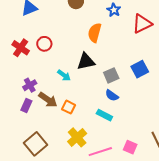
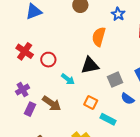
red circle: (44, 44) -> (48, 60), moved
purple cross: (30, 85) -> (23, 90), moved
blue semicircle: (112, 95) -> (127, 99), moved
orange square: (69, 107) -> (91, 102), moved

